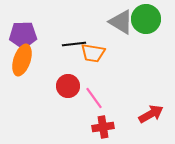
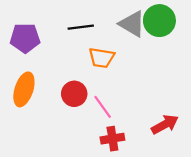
black line: (74, 44) -> (81, 27), moved
orange ellipse: (22, 60) -> (24, 89), moved

